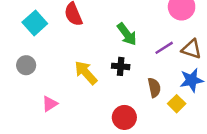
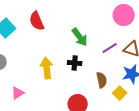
yellow arrow: (86, 73) -> (47, 68), turned 35

